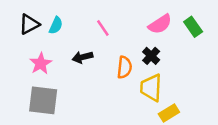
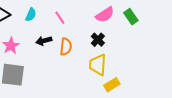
cyan semicircle: (56, 25) -> (31, 15), moved
orange semicircle: (124, 67) -> (66, 47), moved

